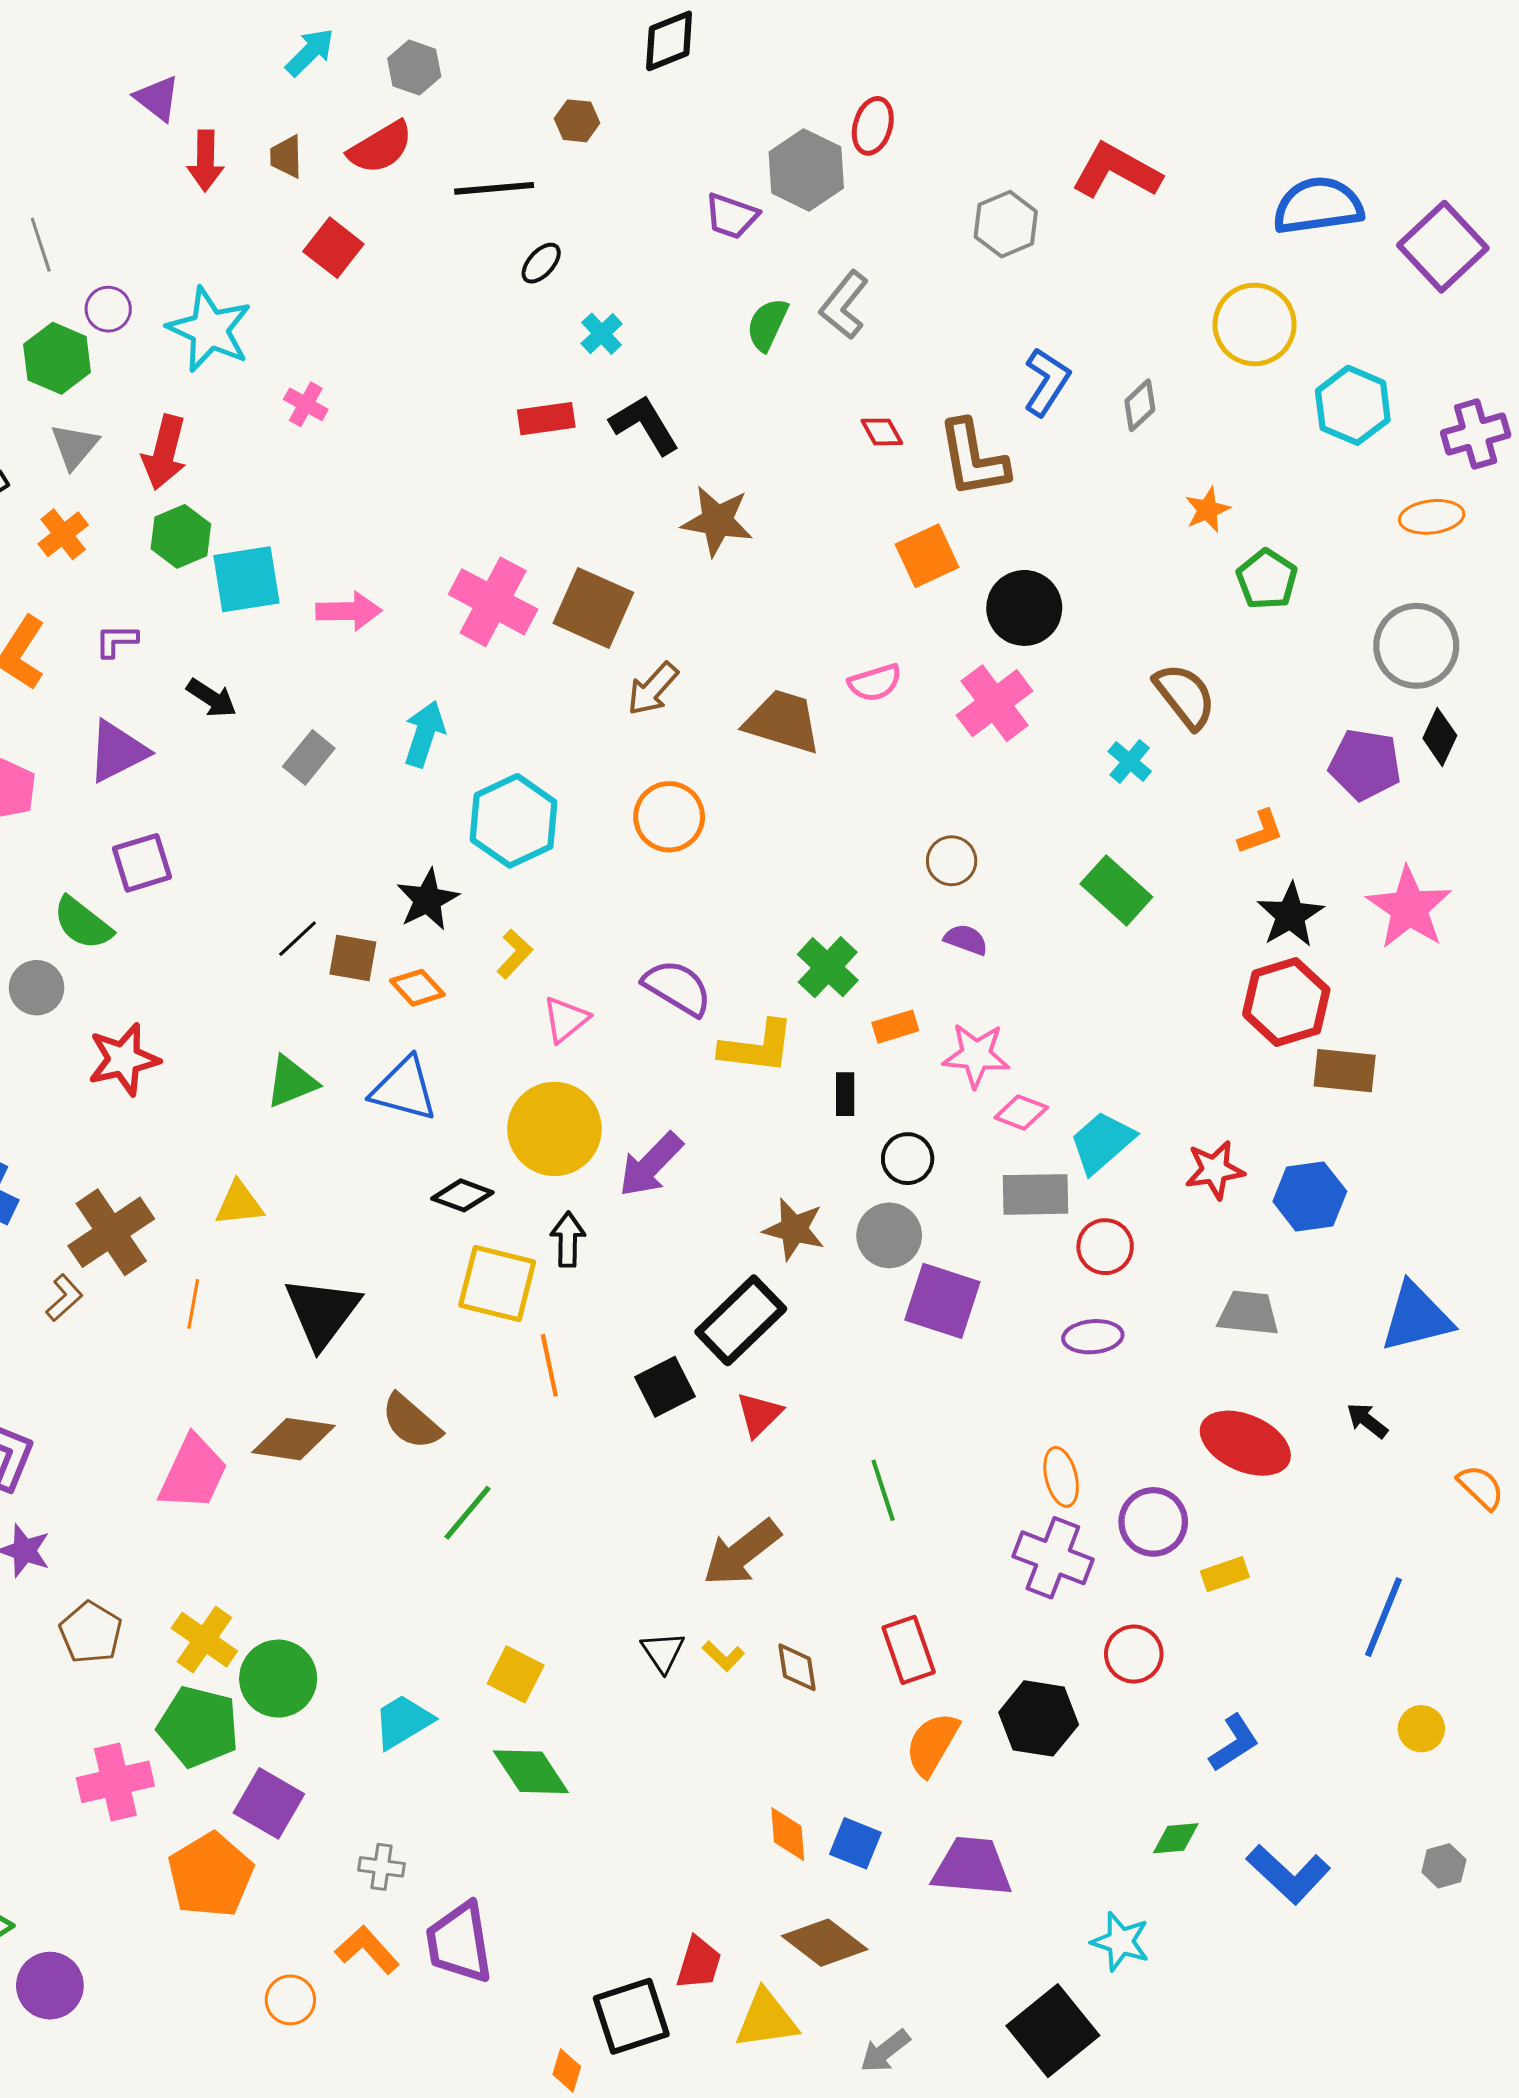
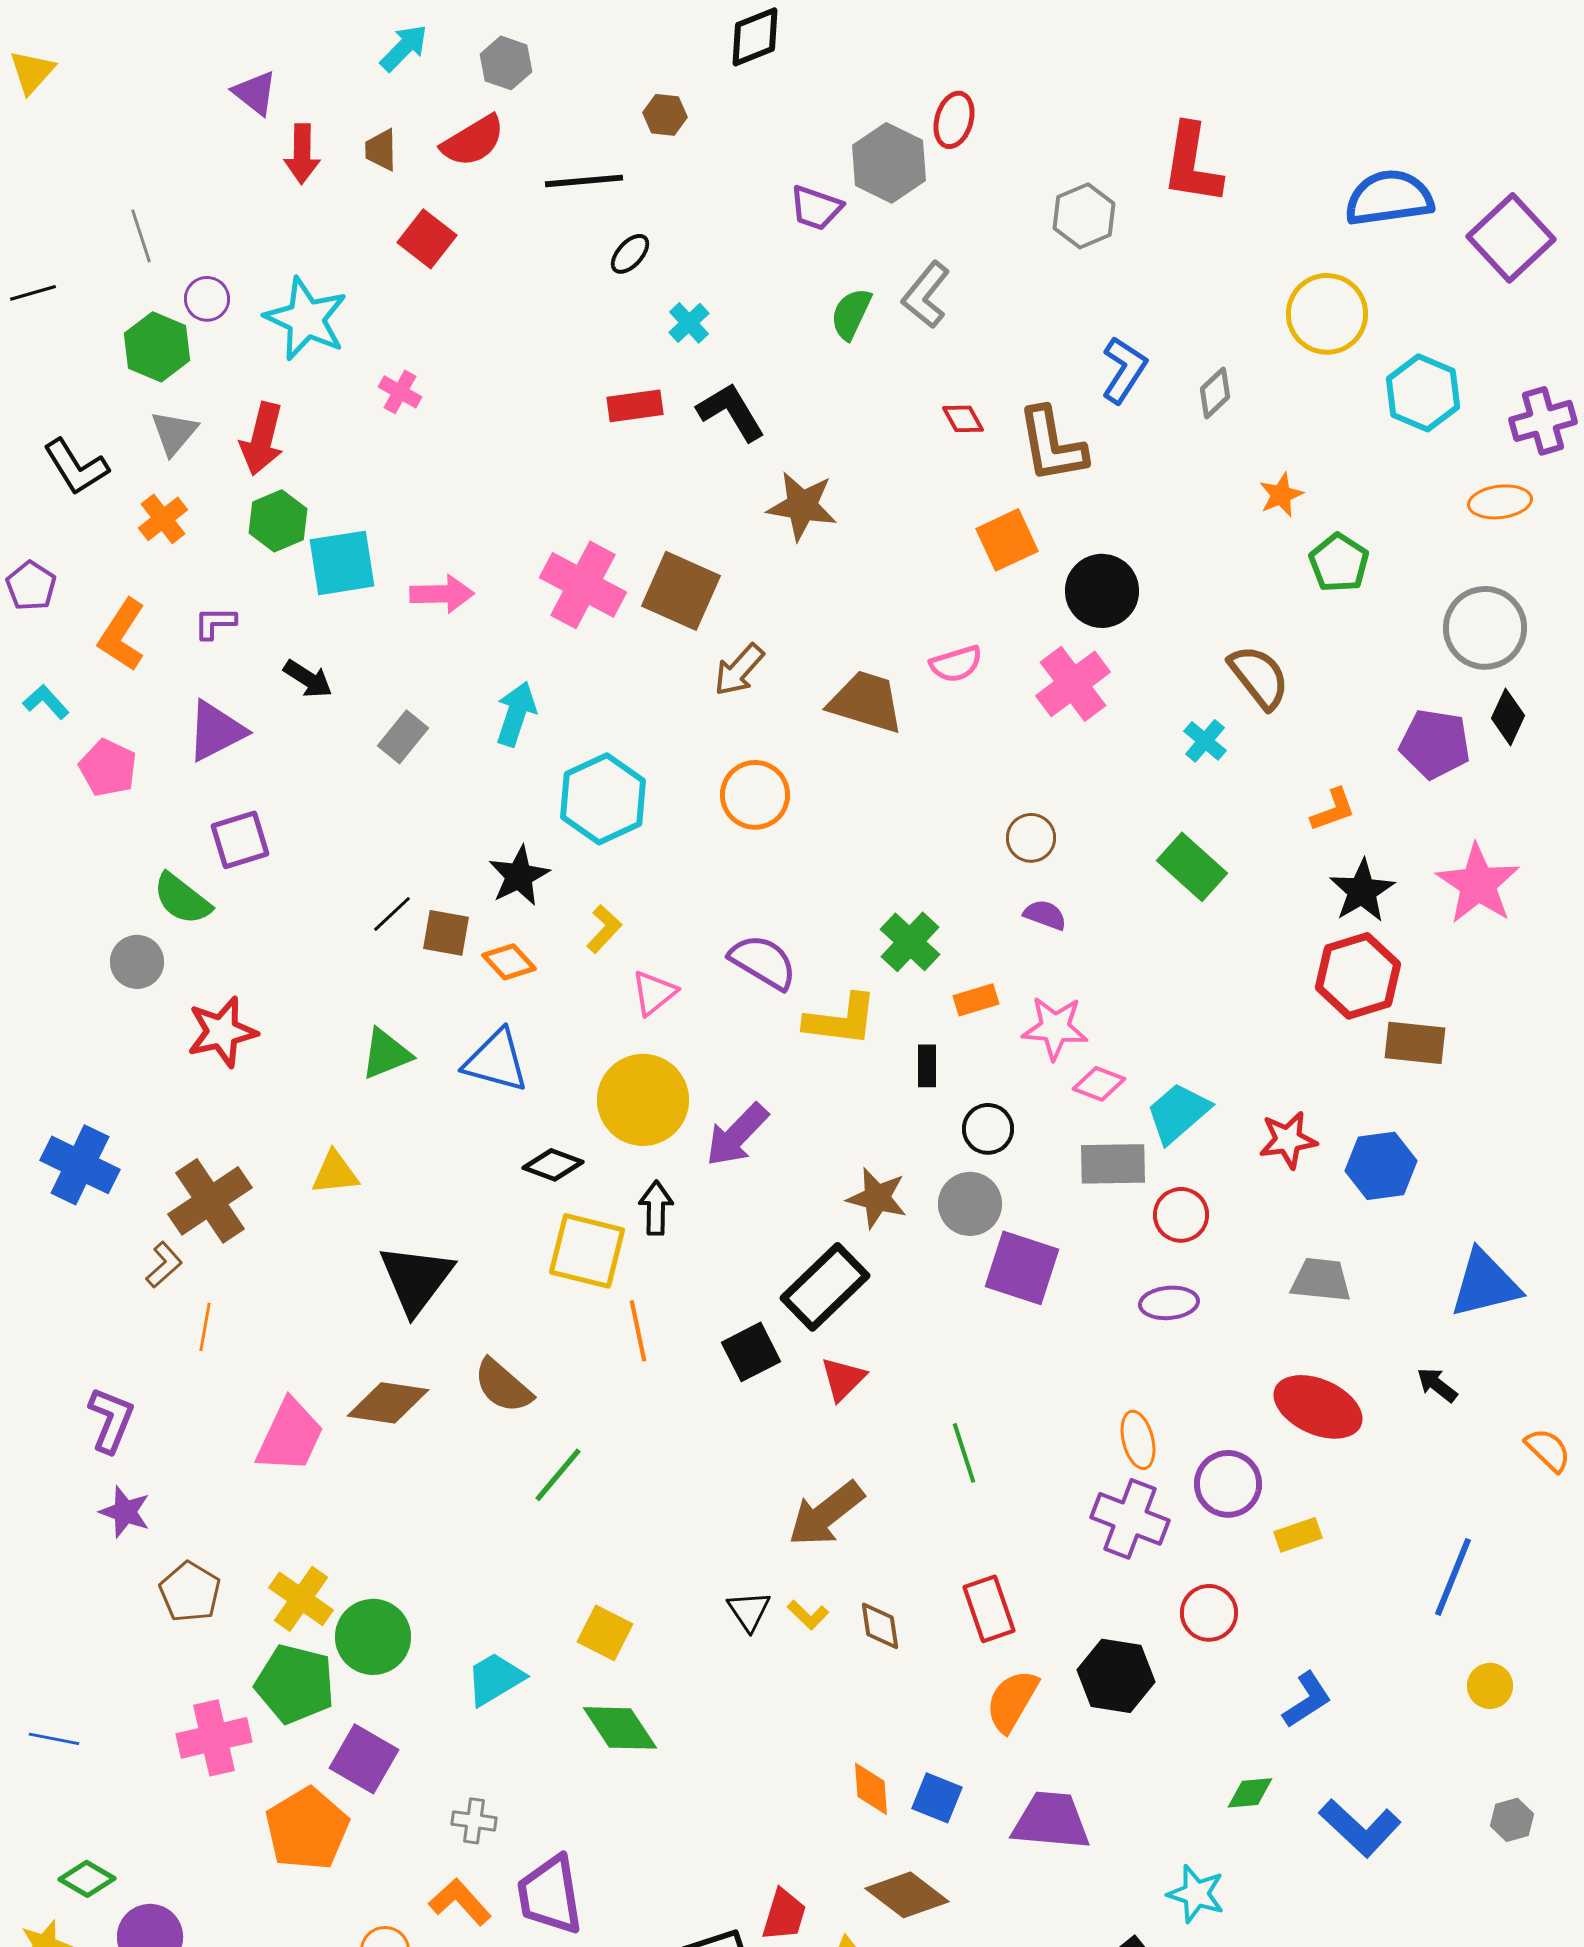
red L-shape: (1116, 171) -> (1192, 164), turned -110
orange line: (193, 1304) -> (205, 1327), moved

